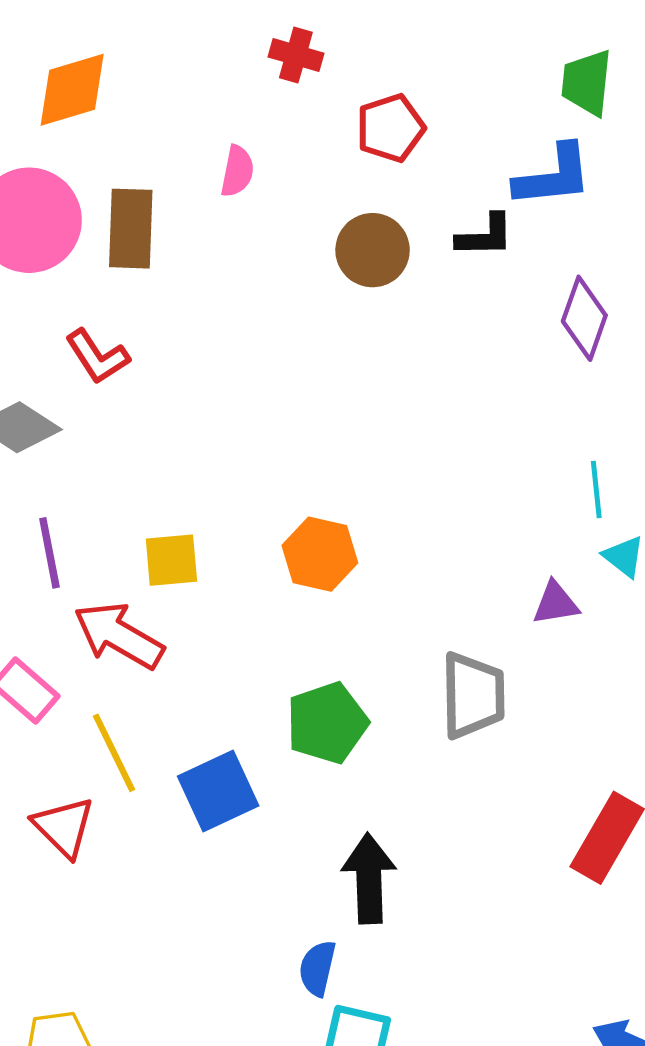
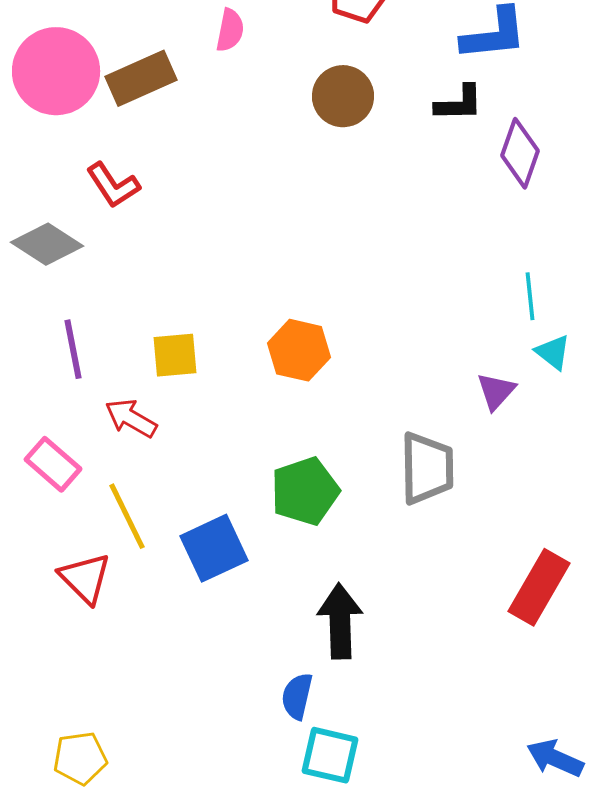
brown rectangle: (131, 229) -> (141, 78), turned 64
black L-shape: (485, 236) -> (459, 103), moved
purple triangle: (556, 603) -> (496, 391), turned -39
red arrow: (119, 635) -> (131, 418), size x0.7

